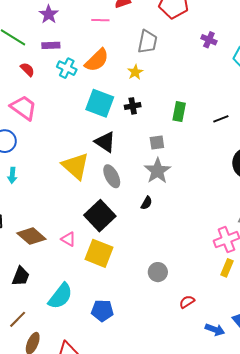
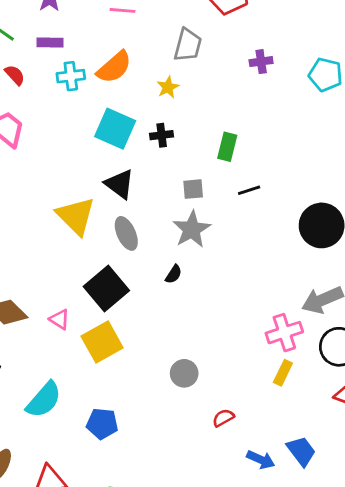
purple cross: (209, 40) -> (261, 62), moved, turned -35
cyan cross: (67, 68) -> (71, 76), turned -36
black line: (221, 119) -> (249, 190), moved
yellow square: (99, 253) -> (102, 342), turned 36

